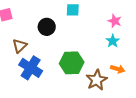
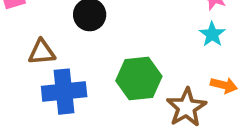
brown triangle: (20, 46) -> (42, 52), turned 42
blue cross: (31, 68) -> (64, 92), turned -35

